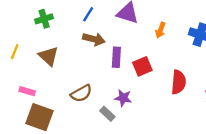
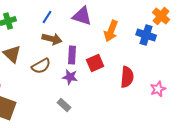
orange arrow: (160, 30) -> (111, 31), size x1.5
brown semicircle: (81, 93) -> (41, 66), moved
purple star: (123, 98) -> (70, 77), moved

